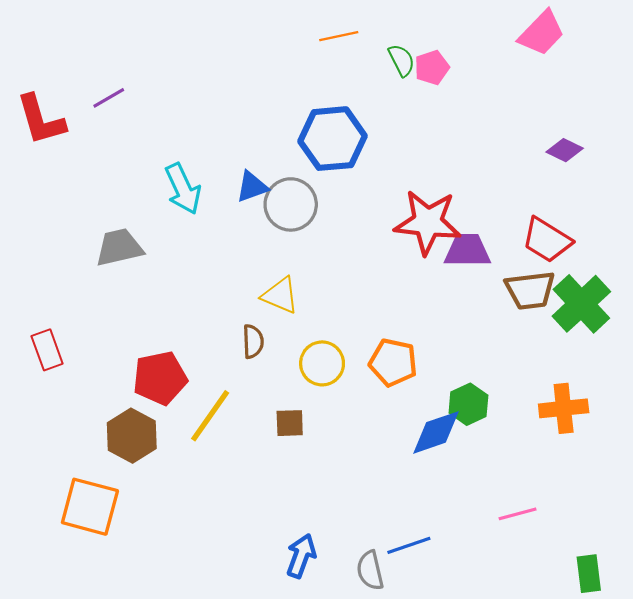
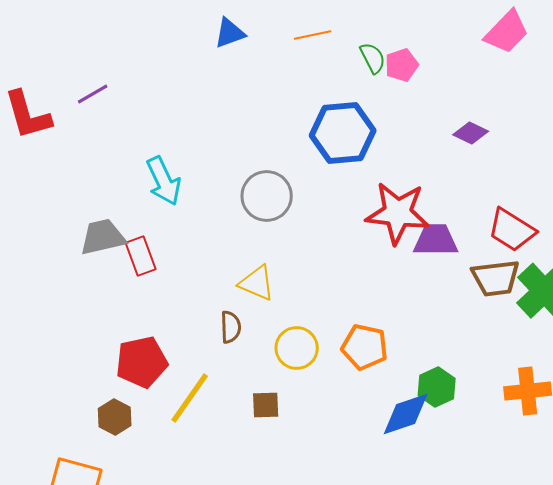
blue hexagon: (332, 139) -> (343, 133), moved
purple diamond: (565, 150) -> (471, 133), moved
blue triangle: (252, 187) -> (230, 33), moved
red rectangle: (47, 350) -> (141, 256), moved
brown hexagon: (132, 436) -> (115, 417), size x0.7

